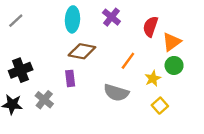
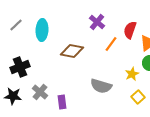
cyan ellipse: (72, 19) -> (42, 30), moved
orange line: (128, 61) -> (111, 44), moved
purple rectangle: (70, 78) -> (62, 102), moved

